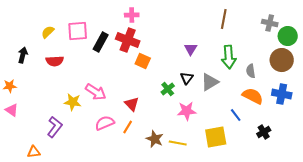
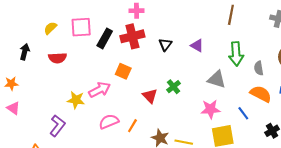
red cross: (128, 40) -> (132, 36), turned -35
purple triangle: (191, 49) -> (197, 46), turned -32
orange square: (143, 61) -> (123, 71), moved
black triangle: (187, 78) -> (165, 45), moved
gray triangle: (210, 82) -> (217, 79), turned 48
pink arrow: (96, 92) -> (100, 90), turned -60
red triangle: (132, 104) -> (150, 96), moved
pink star: (187, 111) -> (210, 109), moved

